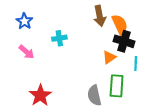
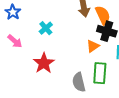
cyan cross: (59, 38) -> (46, 28), turned -32
red star: (40, 95) -> (44, 63), moved

